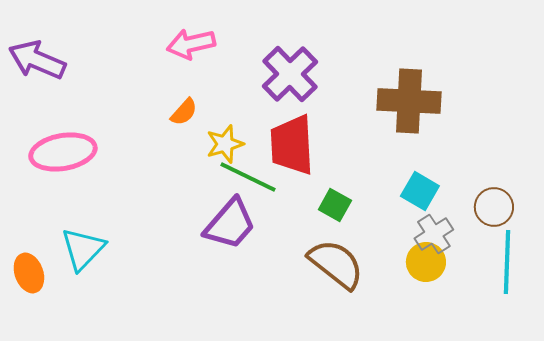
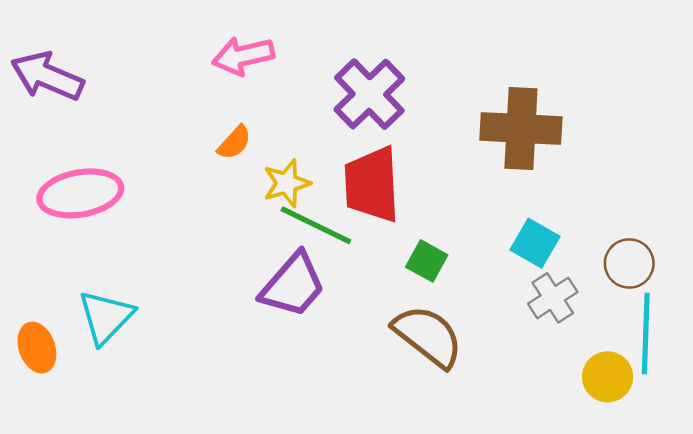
yellow circle: (426, 262) -> (608, 377), moved

